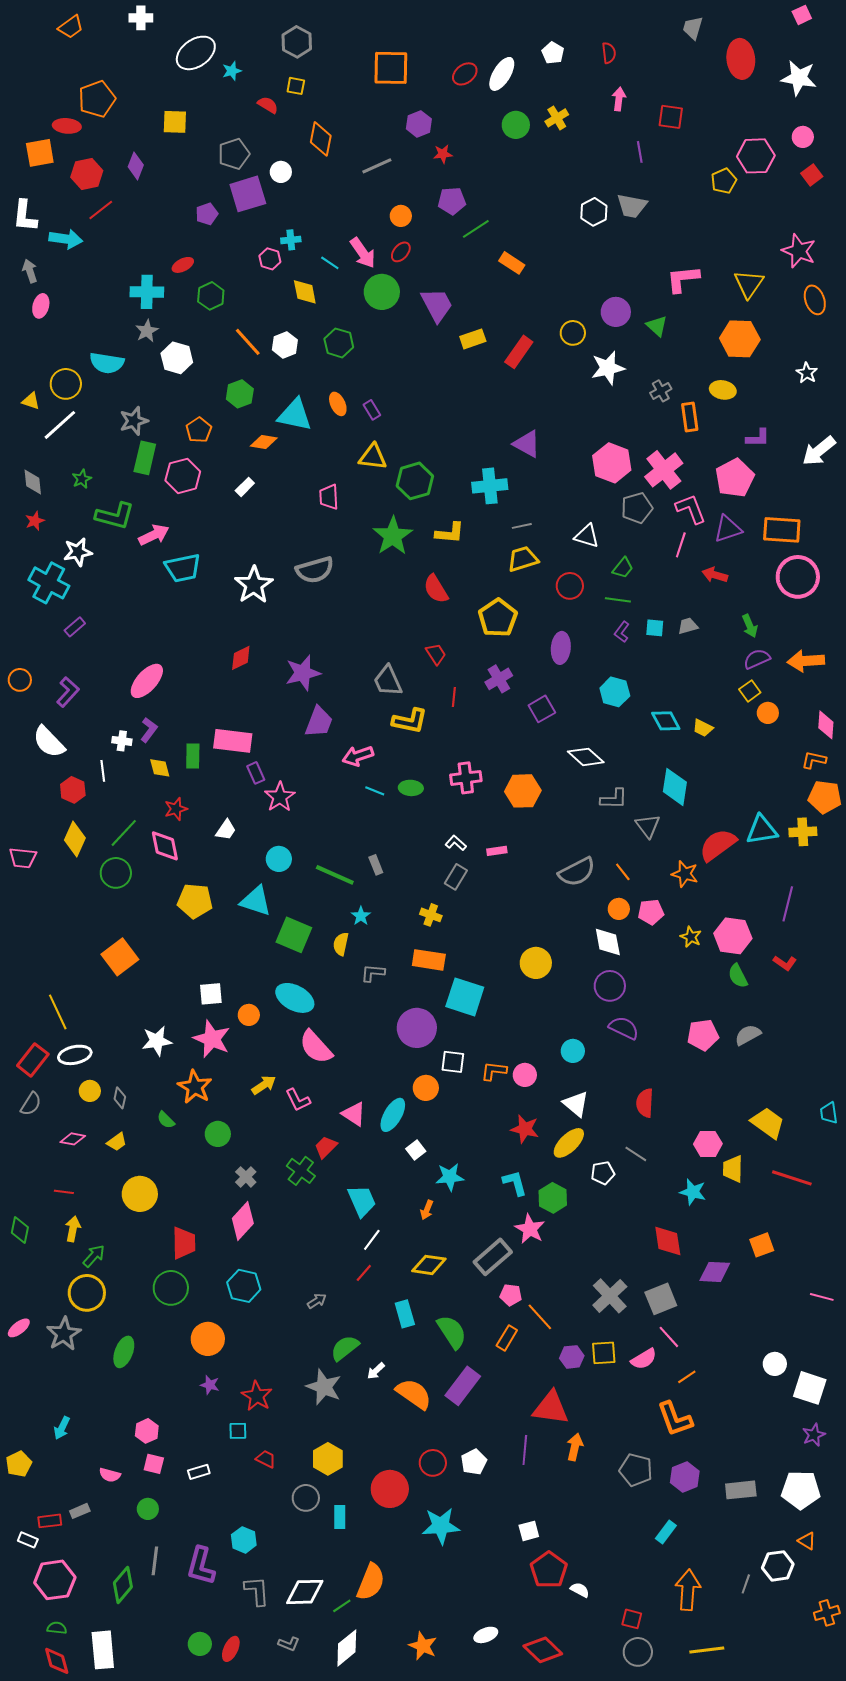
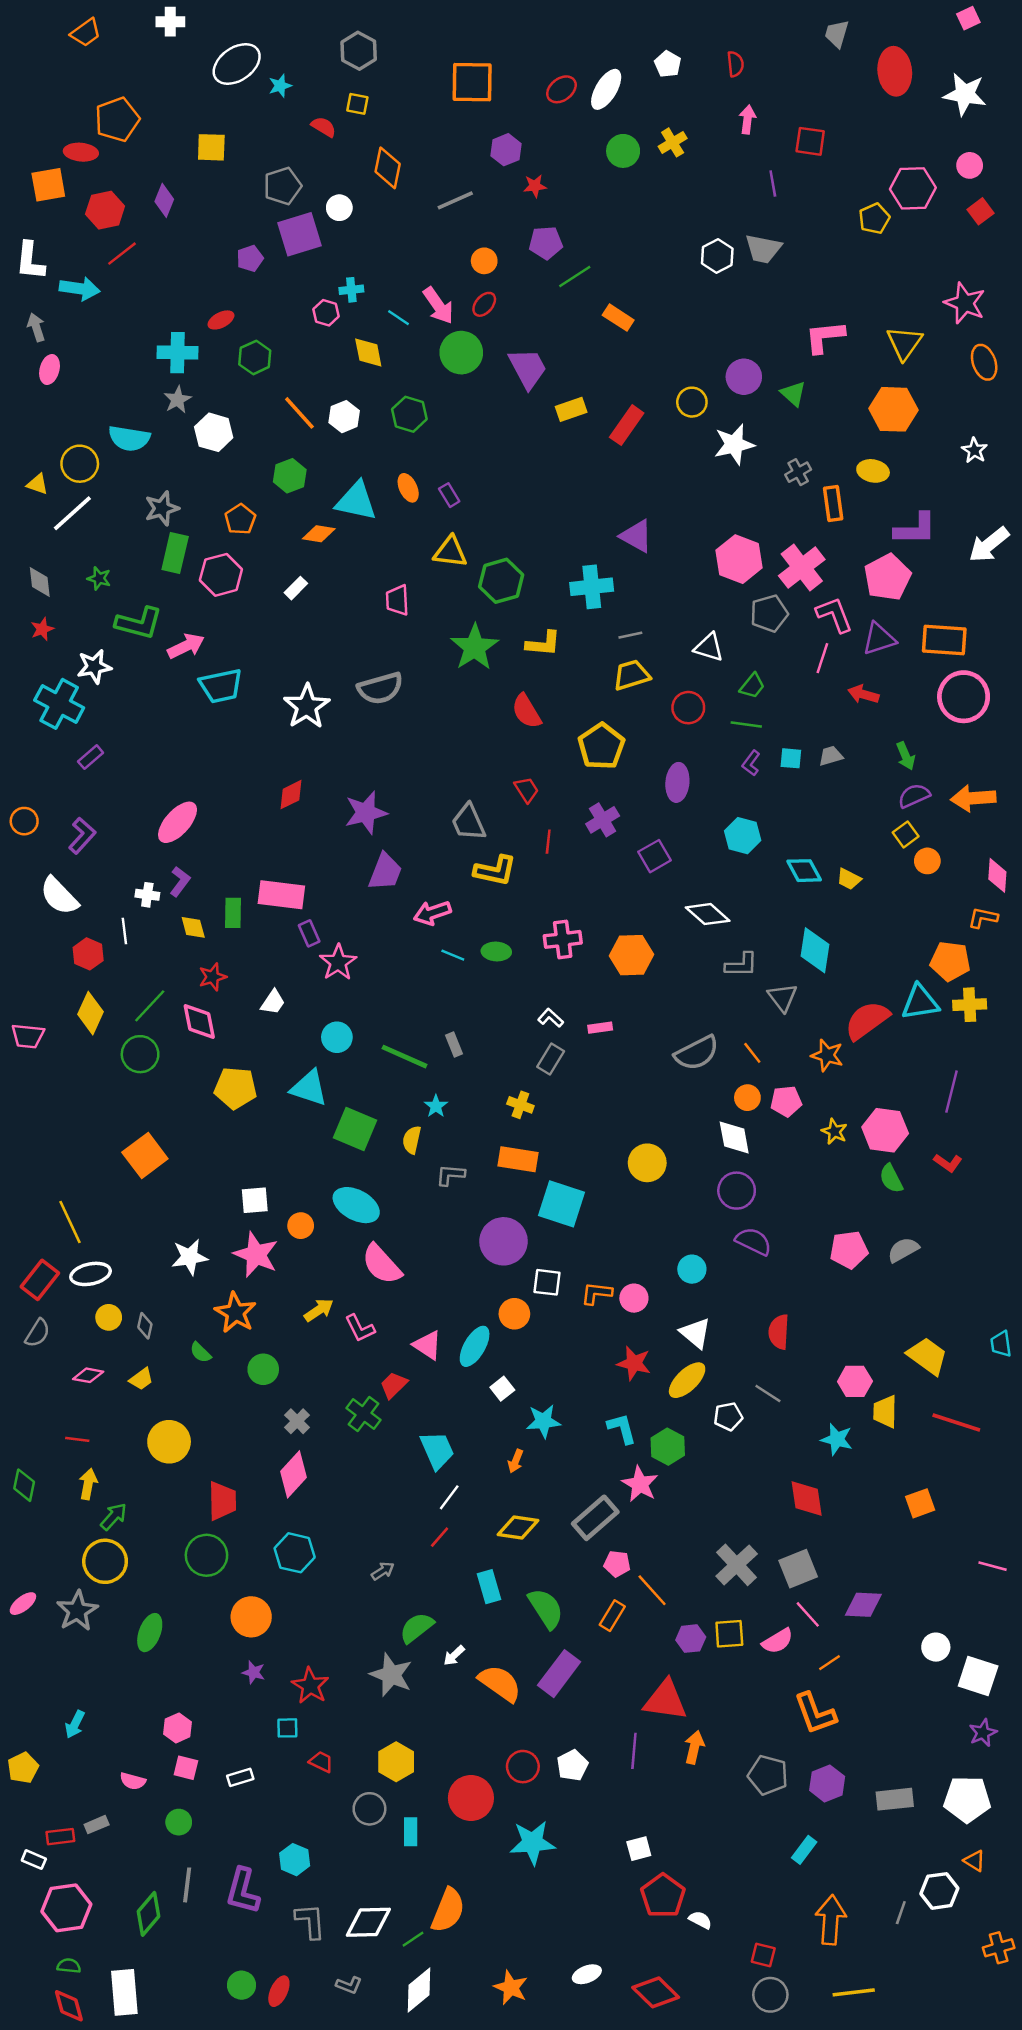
purple L-shape: (758, 438) -> (915, 529), size x1.5
green star: (82, 479) -> (99, 578), turned -30
orange pentagon: (825, 797) -> (950, 961), moved
purple diamond: (715, 1272) -> (863, 1605), moved

